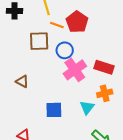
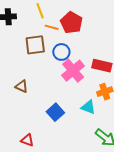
cyan triangle: (87, 107) -> (88, 107), turned -42
blue square: (54, 110) -> (55, 112), turned -36

